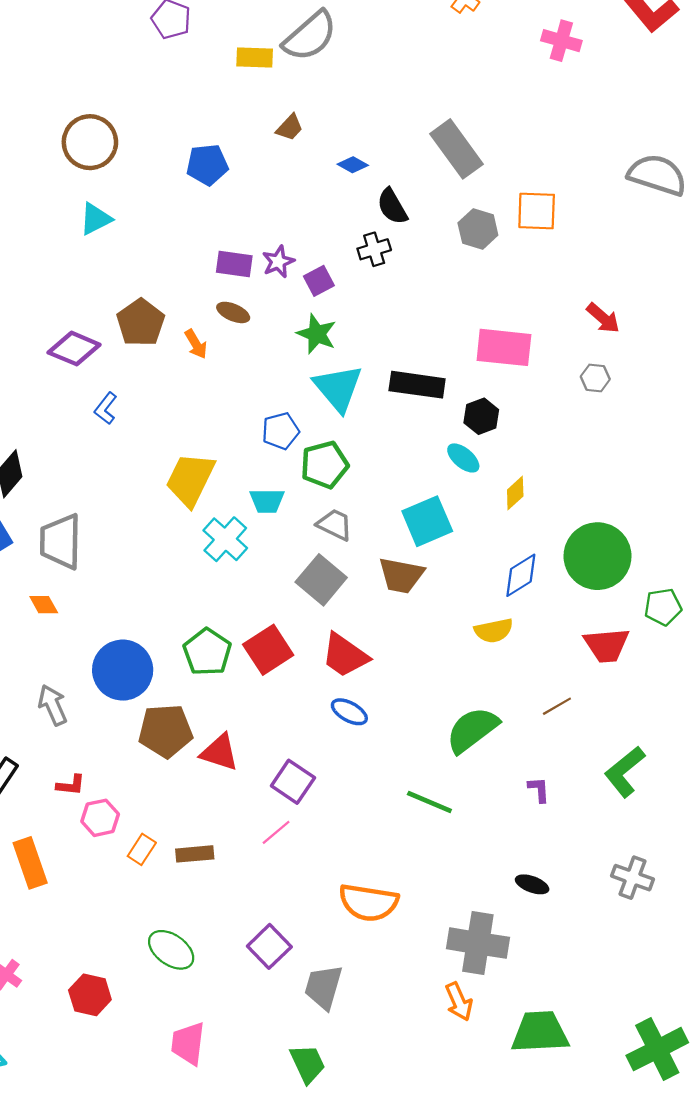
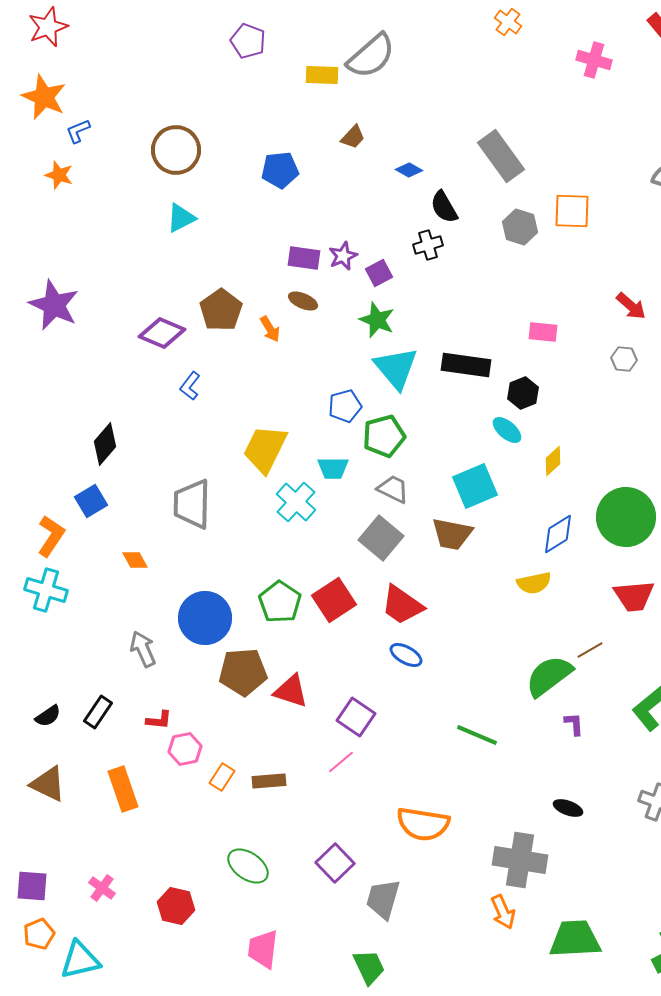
pink rectangle: (504, 347) -> (543, 332), size x0.6
gray trapezoid: (61, 541) -> (192, 504), moved
green semicircle: (472, 730) -> (549, 676), moved

